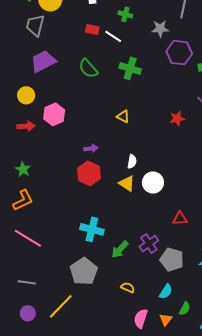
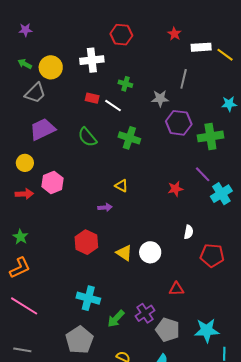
gray trapezoid: (35, 25) -> (35, 93), turned -150
purple arrow: (91, 148) -> (105, 207), moved
white semicircle: (132, 161) -> (189, 232), moved

